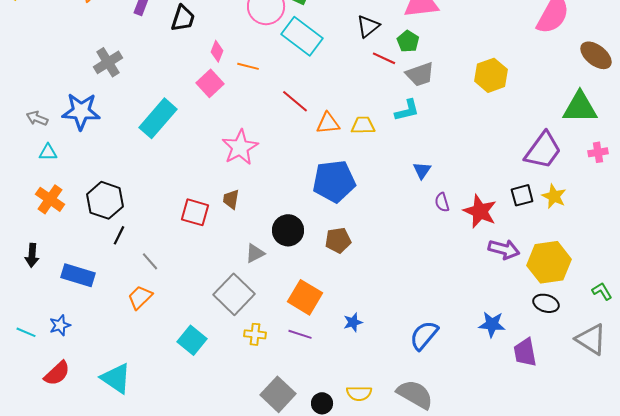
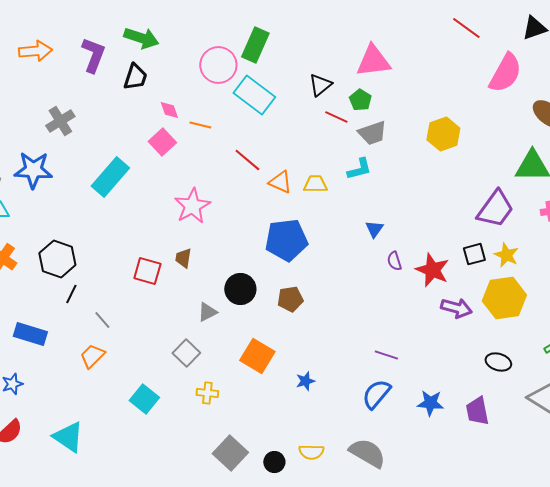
pink diamond: (217, 51) -> (169, 110), turned -40
orange triangle: (328, 123) -> (280, 182), turned 30
yellow hexagon: (549, 262) -> (504, 298), moved
gray square: (234, 294) -> (186, 353), size x0.7
blue star: (492, 324) -> (430, 403), moved
purple line: (300, 334) -> (386, 355), moved

